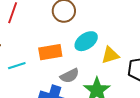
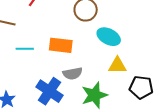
cyan ellipse: (86, 41) -> (109, 37), moved, turned 45

